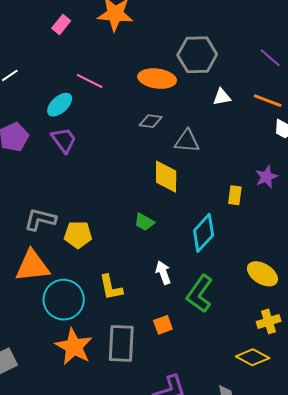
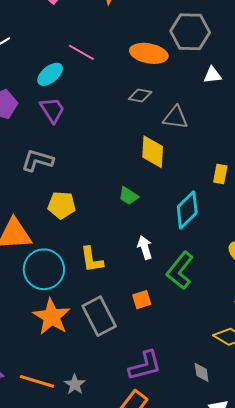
gray L-shape: (40, 219) -> (37, 160), moved
gray rectangle: (121, 343) -> (99, 316), turned -33

